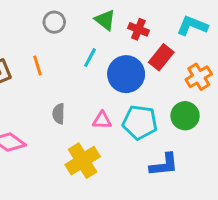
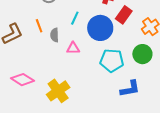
gray semicircle: (59, 114) -> (55, 35), moved
pink triangle: (102, 120) -> (73, 48), moved
yellow cross: (83, 161) -> (58, 91), moved

